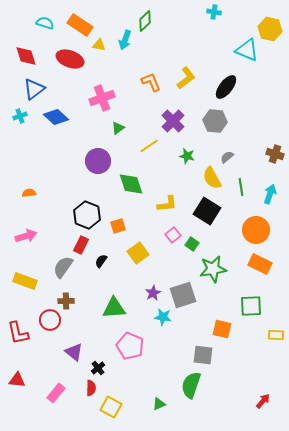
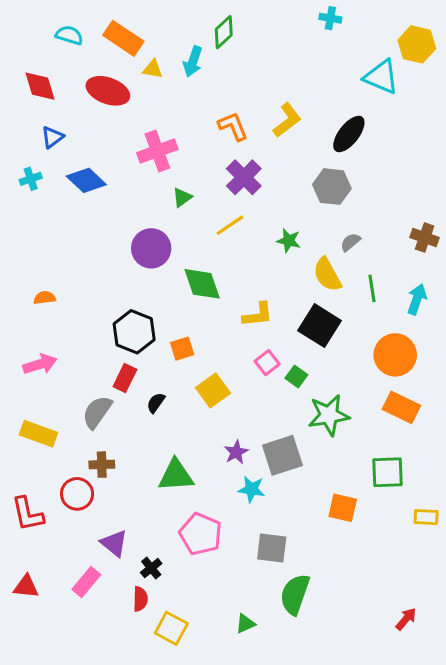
blue triangle: (34, 89) -> (52, 137), size x0.7
purple cross: (173, 121) -> (244, 177), moved
gray square: (203, 355) -> (272, 548), moved
pink rectangle: (56, 393) -> (86, 582), moved

